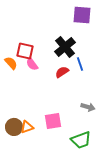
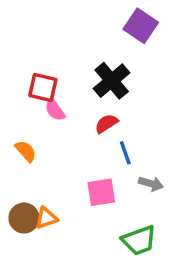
purple square: (82, 15) -> (141, 26), turned 30
orange semicircle: (11, 63) -> (26, 151), moved
blue line: (80, 64) -> (125, 153), moved
pink square: (53, 121) -> (101, 192), moved

